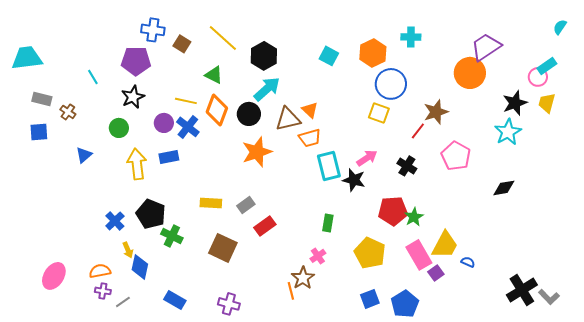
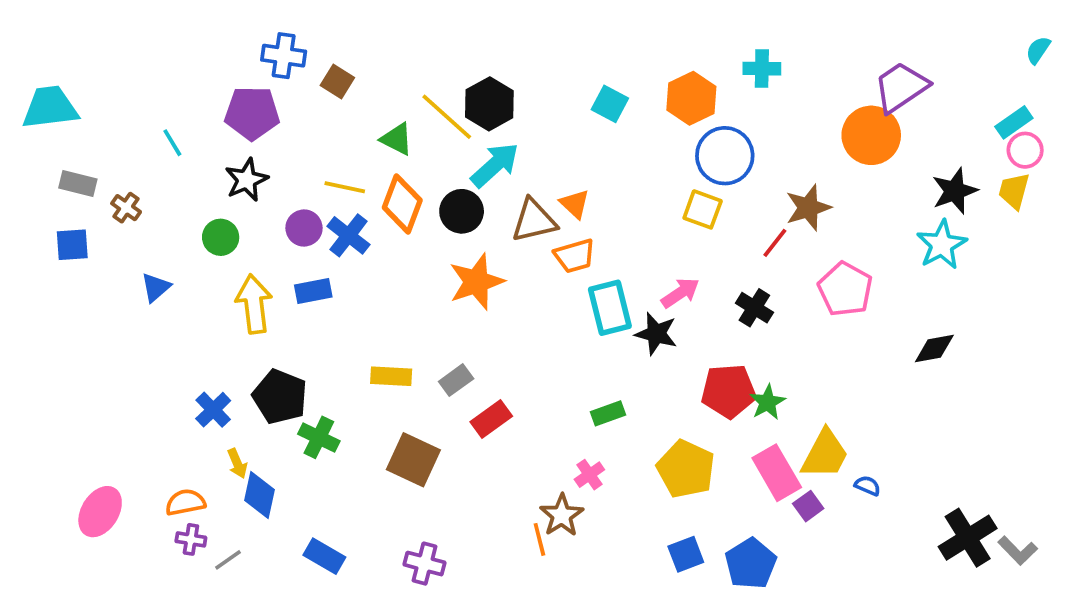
yellow line: (223, 38) -> (447, 117), moved
pink circle: (538, 77) -> (1025, 150), moved
green rectangle: (328, 223) -> (608, 413), turned 60

